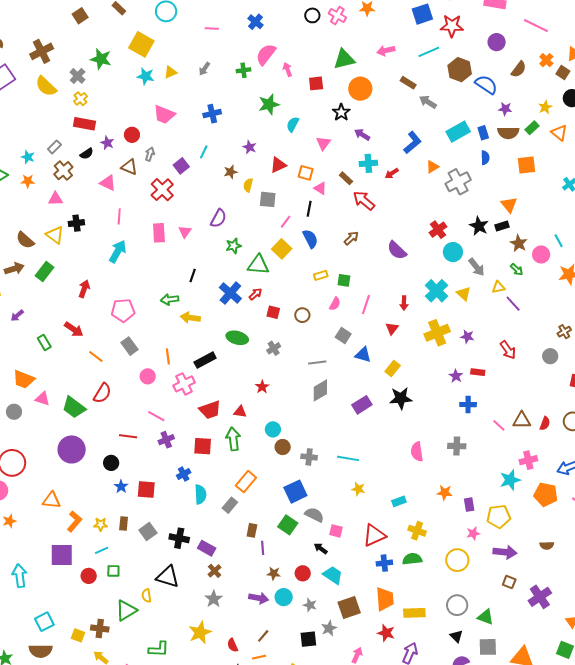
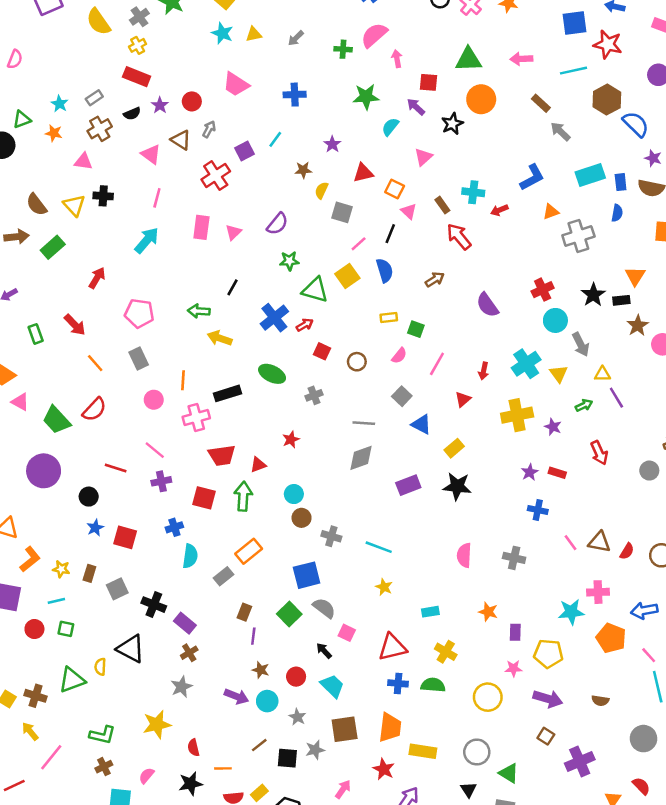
purple arrow: (362, 135) -> (416, 107), moved
green arrow: (517, 269) -> (584, 405), moved, turned -80
red triangle: (240, 412) -> (258, 465), turned -40
brown line: (263, 636) -> (259, 745), moved

